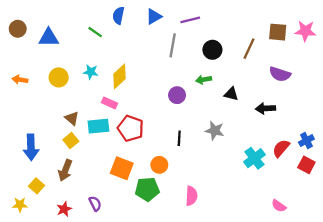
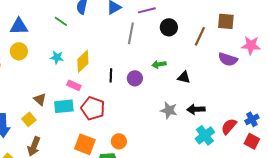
pink star: (305, 31) -> (251, 45), moved
black circle: (212, 50) -> (169, 27), moved
yellow circle: (59, 77) -> (19, 51), moved
black arrow: (266, 108) -> (196, 109), moved
black line: (179, 138) -> (111, 75), moved
yellow square: (71, 141) -> (29, 119), moved

